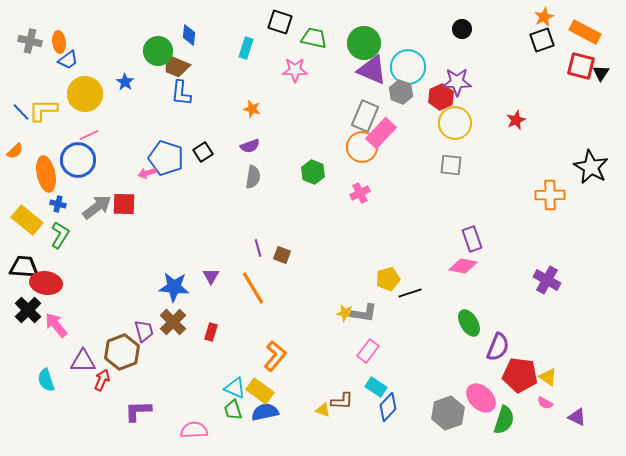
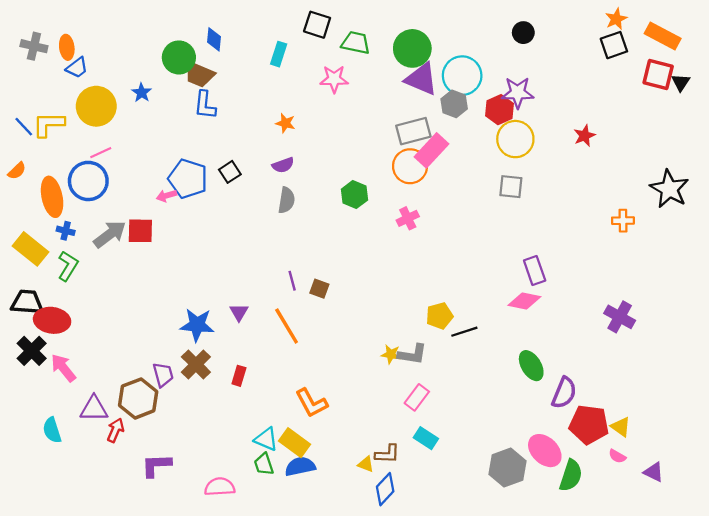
gray rectangle: (365, 116) -> (413, 131), turned 52
orange cross: (550, 195) -> (623, 221), size x0.7
orange L-shape: (275, 356) -> (311, 403), turned 112
blue diamond: (388, 407) -> (385, 489), moved

